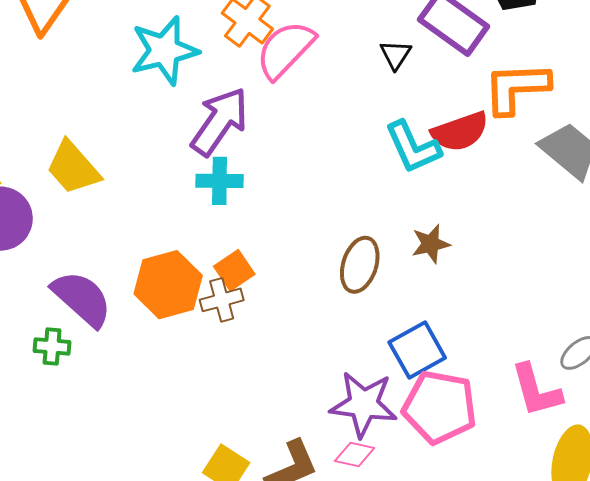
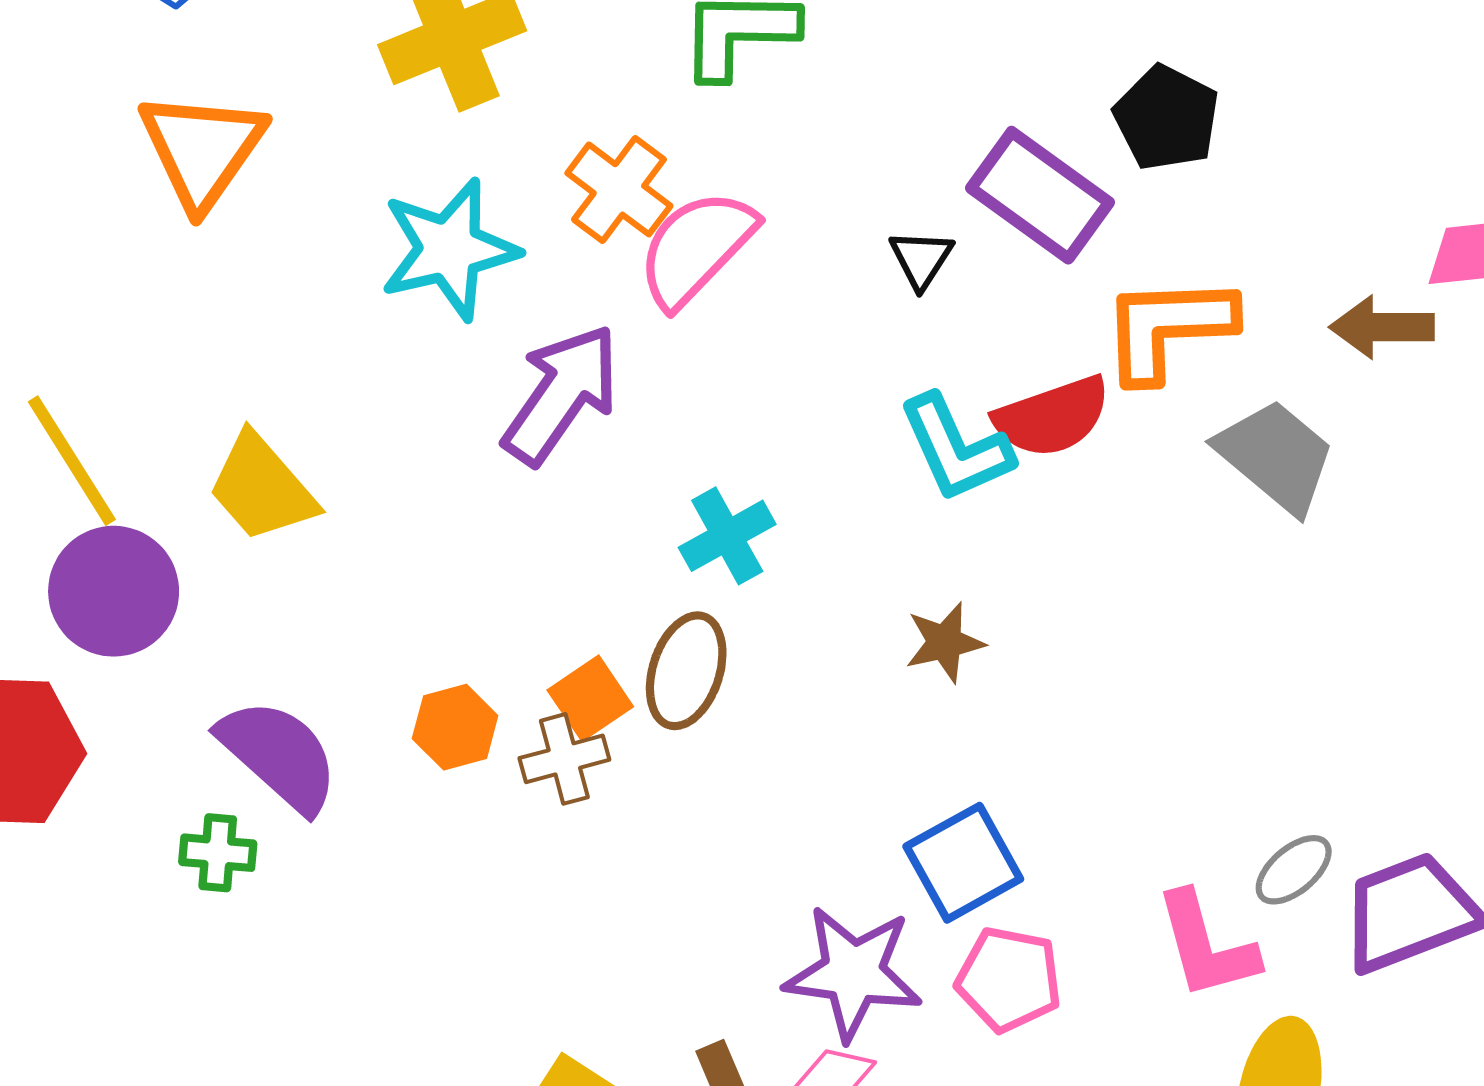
cyan cross: (220, 181) -> (727, 536), moved, turned -30
brown star: (431, 244) -> (945, 642), moved
brown ellipse: (360, 265) -> (686, 671), moved
orange hexagon: (168, 285) -> (455, 727), size x0.6
pink pentagon: (440, 407) -> (1009, 979), size x0.7

